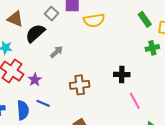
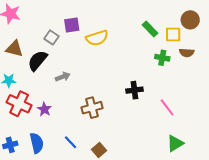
green cross: (152, 48) -> (162, 58), turned 32
gray arrow: (57, 52) -> (63, 77), turned 32
pink line: (135, 101) -> (167, 107), moved
blue line: (43, 103) -> (70, 142), moved, turned 32

